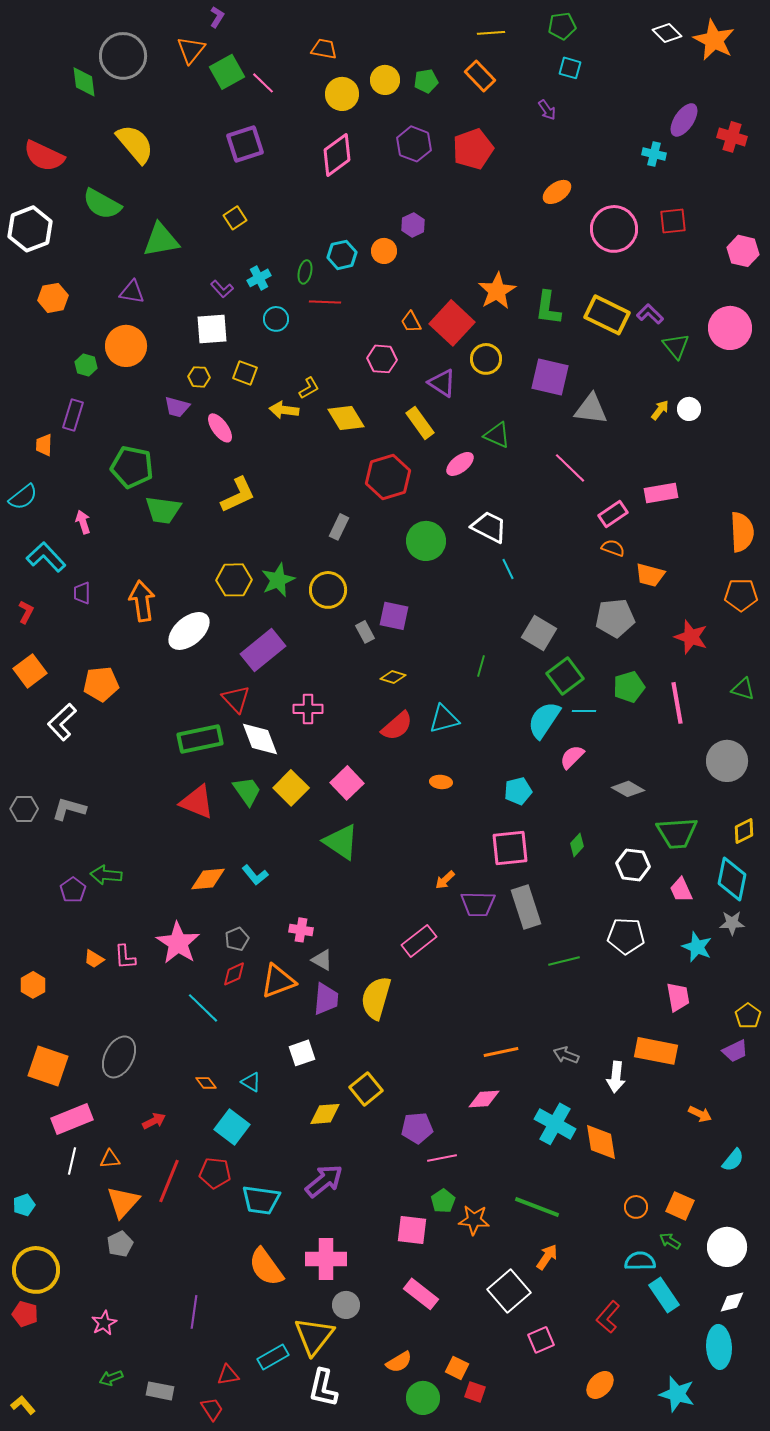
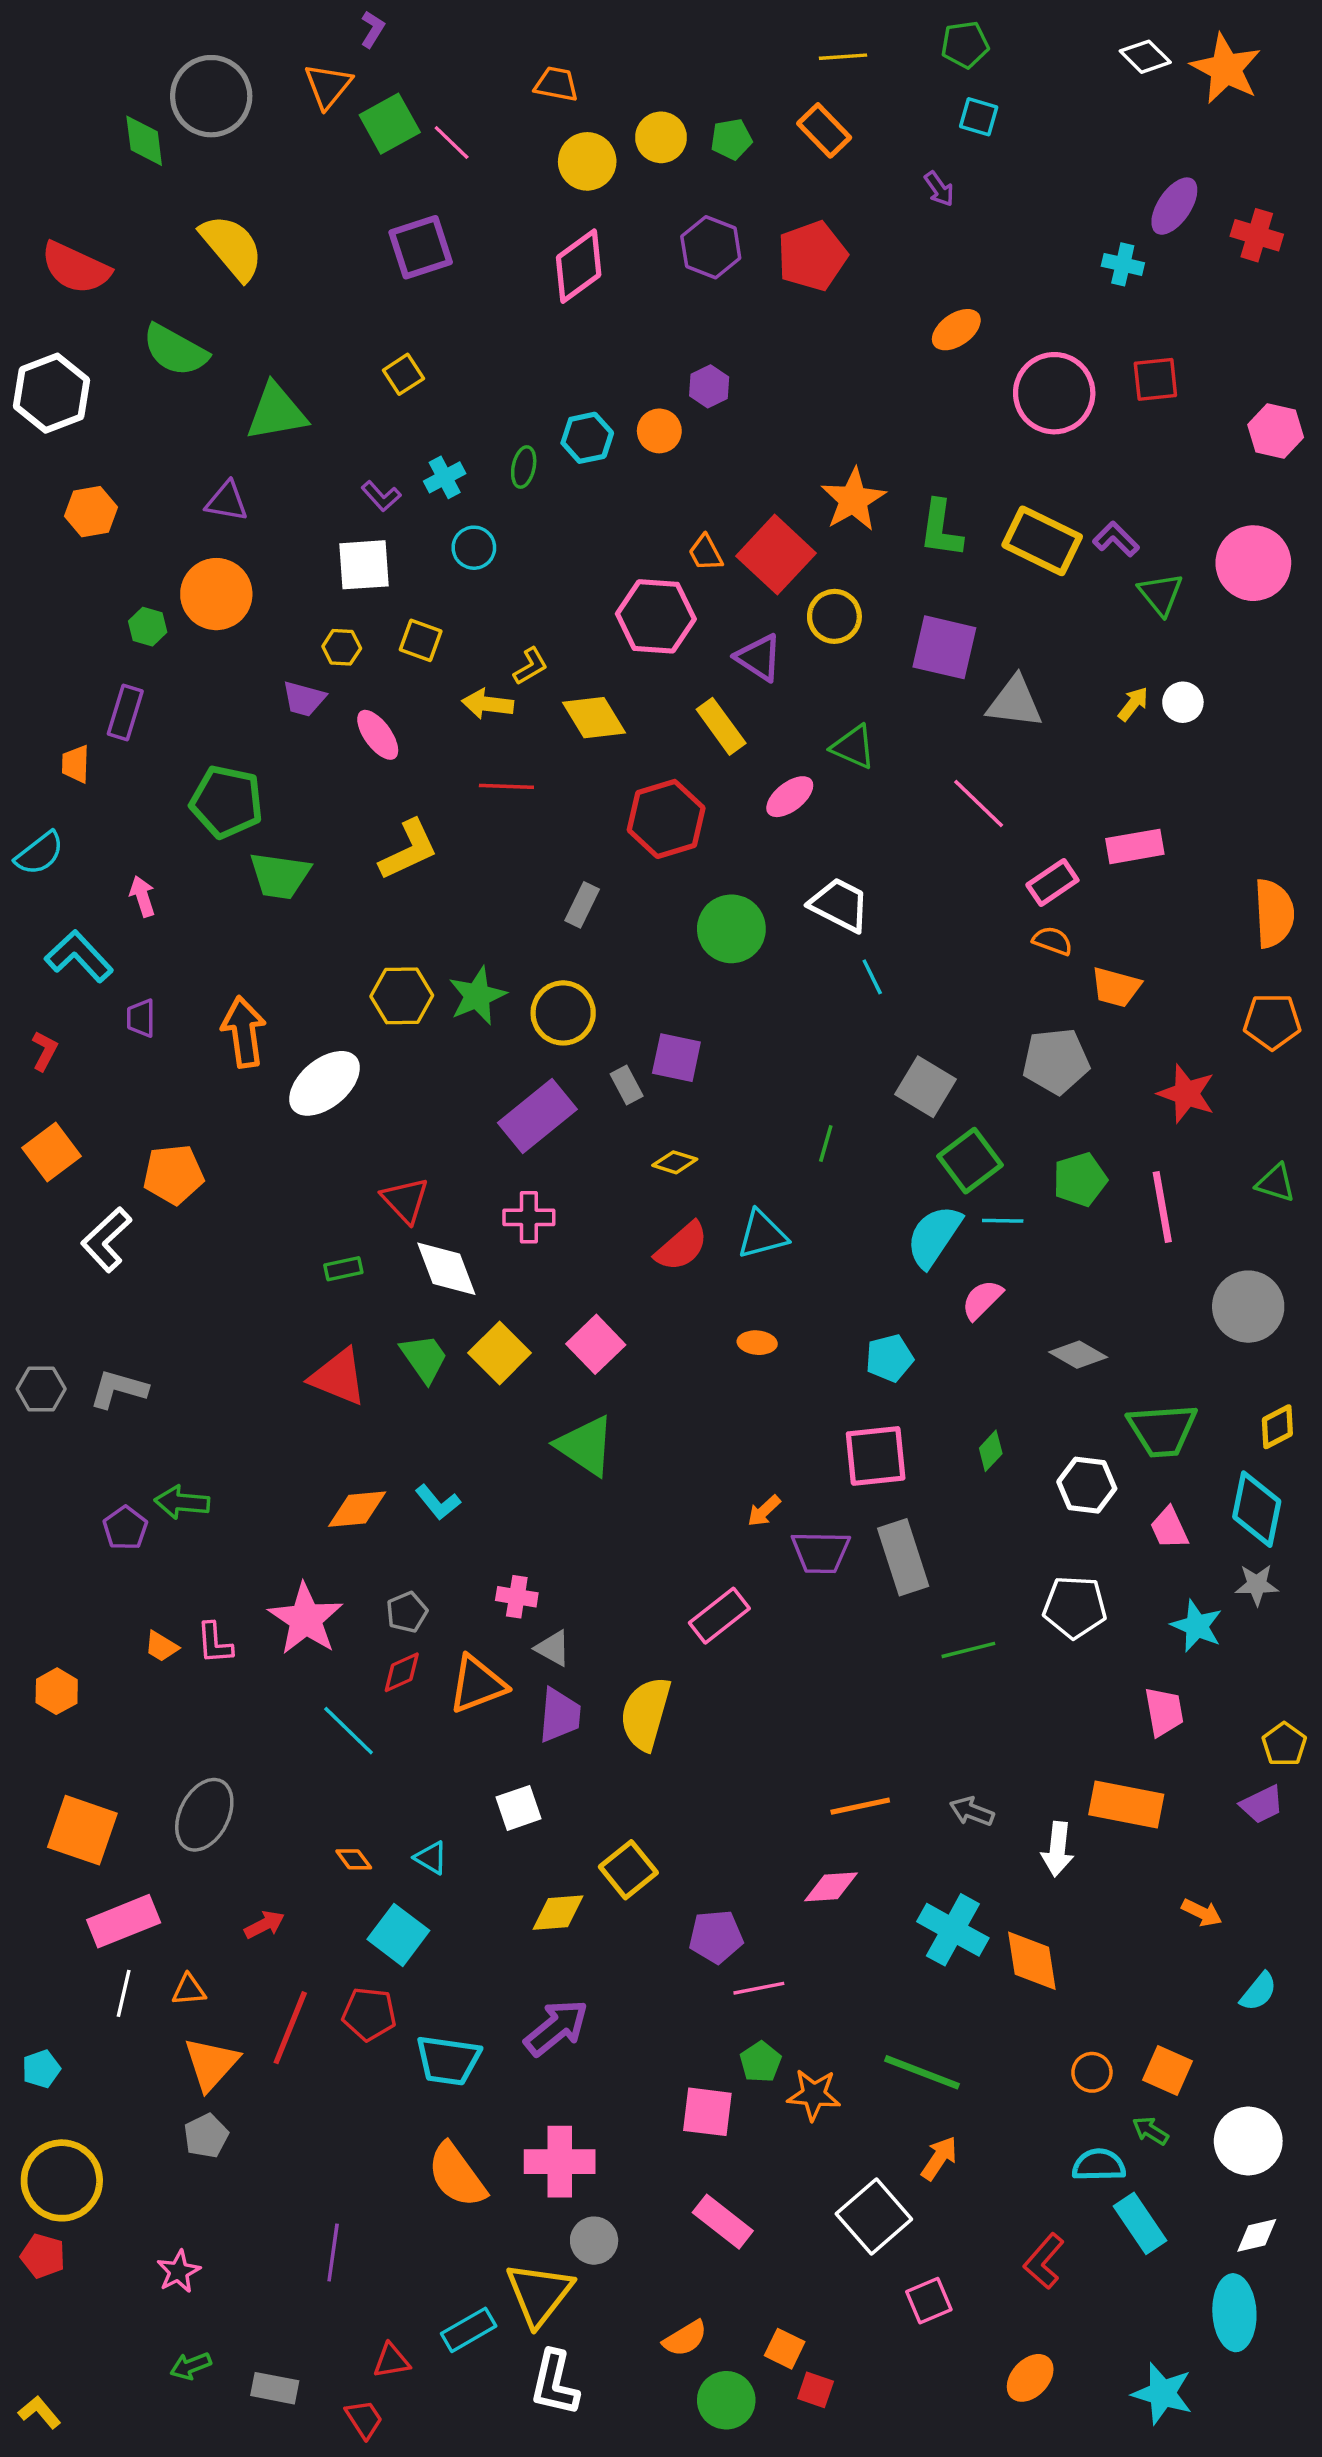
red line: (325, 302) -> (506, 786), moved
pink hexagon: (382, 359) -> (656, 616), size x1.5
purple rectangle: (263, 650) -> (537, 1116), moved
green rectangle: (200, 739) -> (343, 1269), size x0.5

